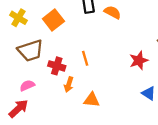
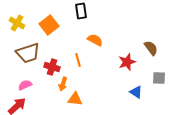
orange semicircle: (112, 12) -> (95, 40), moved
orange triangle: (92, 100) -> (75, 99), moved

